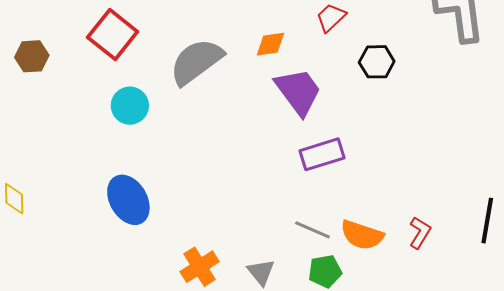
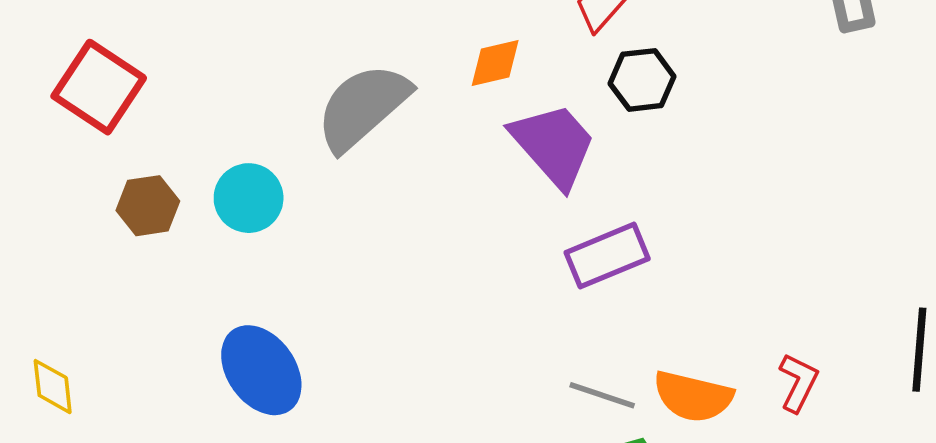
red square: (113, 34) -> (99, 87), moved
brown hexagon: (32, 56) -> (148, 206), moved
black hexagon: (377, 62) -> (642, 80), moved

